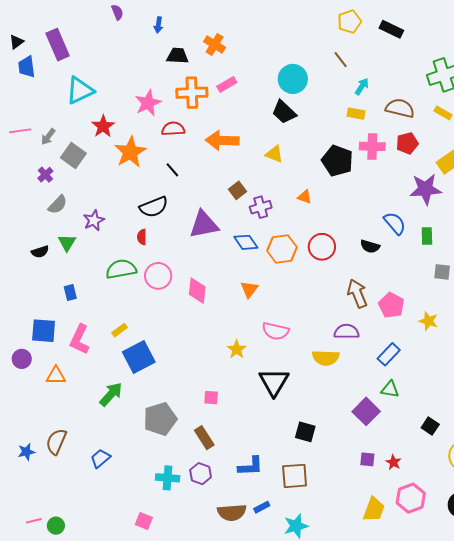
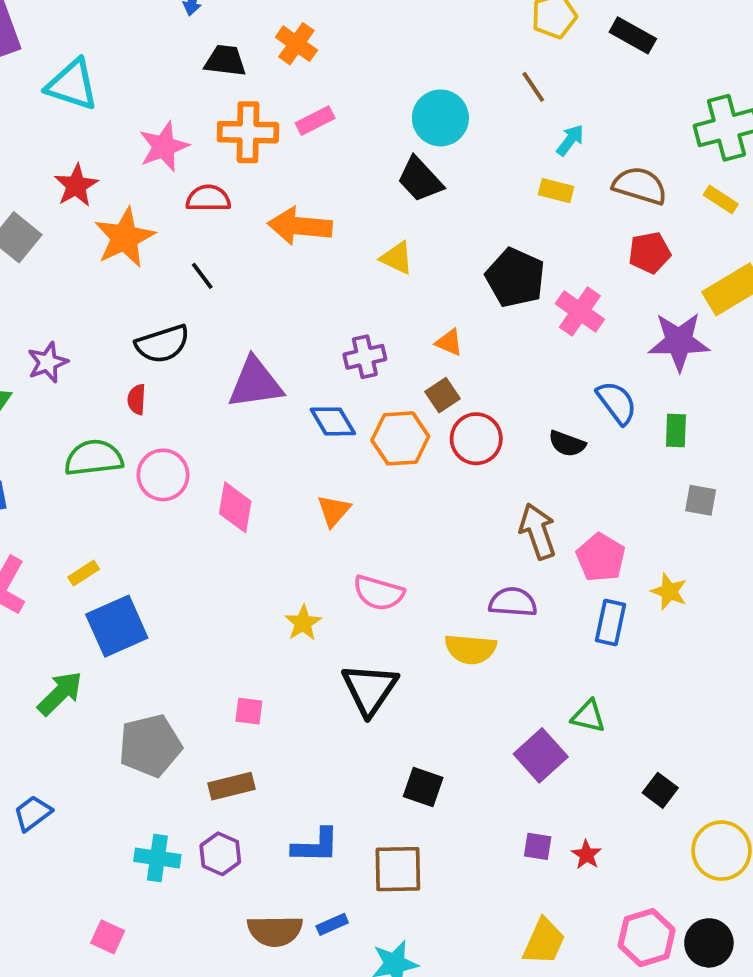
cyan triangle: (80, 90) -> (72, 85), moved, turned 40
pink cross: (372, 146) -> (580, 311), moved, turned 30
brown square: (238, 190) -> (442, 395), moved
blue rectangle: (389, 354) -> (610, 623), moved, turned -35
brown rectangle: (204, 438) -> (232, 786), turned -75
pink hexagon: (411, 498) -> (647, 938), moved

